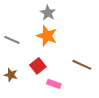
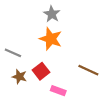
gray line: (12, 40) -> (13, 53), moved
brown star: (11, 75) -> (19, 77), moved

